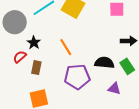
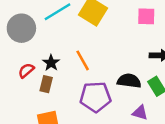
black star: (34, 43) -> (51, 63), moved

